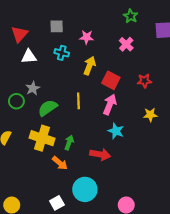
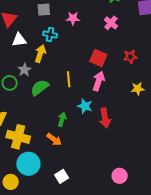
yellow arrow: (89, 66) -> (40, 54), moved
cyan star: (116, 131) -> (85, 106), moved
yellow cross: (42, 138) -> (18, 137), moved
red arrow: (100, 154) -> (105, 118), moved, turned 72
cyan circle: (85, 189) -> (28, 164), moved
white square: (57, 203) -> (62, 176), moved

